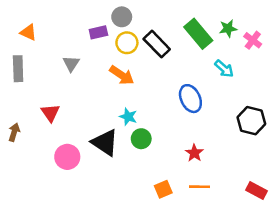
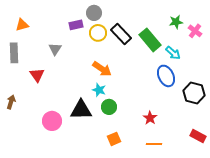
orange triangle: (28, 32) -> (22, 25), turned -40
green rectangle: (198, 34) -> (150, 40), moved
orange arrow: (122, 75) -> (102, 69), moved
blue ellipse: (190, 99) -> (166, 76), moved
red triangle: (50, 113) -> (37, 75), moved
black triangle: (105, 143) -> (81, 110), turned -35
orange square: (163, 189) -> (114, 139), moved
red rectangle: (257, 191) -> (198, 136), moved

